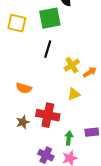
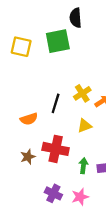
black line: (48, 49) -> (56, 103), moved
orange semicircle: (24, 88) -> (29, 119), turned -35
green arrow: (69, 138) -> (83, 166), moved

